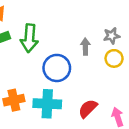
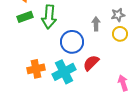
cyan cross: (47, 104) -> (64, 72), turned -30
red semicircle: (88, 109) -> (91, 63), moved

